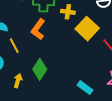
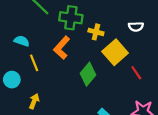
green diamond: (40, 69) -> (88, 74), moved

